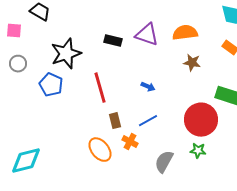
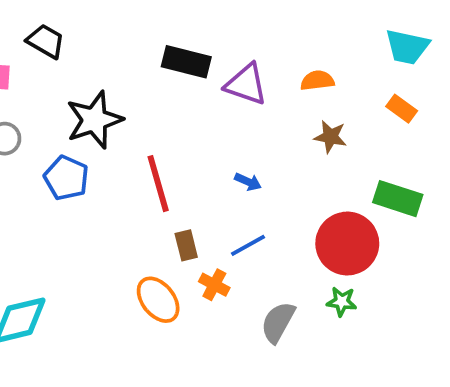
orange semicircle: (185, 33) -> (317, 81), size x0.7
black rectangle: (113, 41) -> (186, 62), moved, size x1.4

